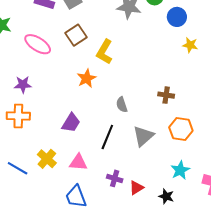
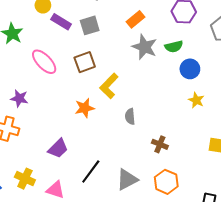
gray semicircle: (122, 105) -> (130, 116), moved
yellow cross: (47, 159) -> (25, 179), turned -30

